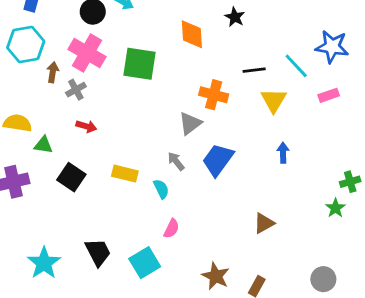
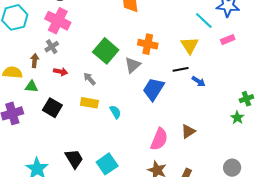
green square: (140, 64) -> (106, 51), moved, turned 35
black line: (254, 70) -> (181, 69), moved
brown arrow: (53, 72) -> (35, 61), moved
blue arrow: (283, 153) -> (199, 81), turned 128
gray arrow: (176, 161) -> (90, 79), moved
pink semicircle: (171, 228) -> (159, 139), moved, size x1.6

